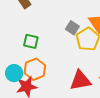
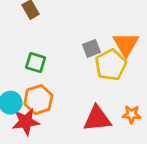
gray square: (72, 28) -> (91, 48), turned 32

